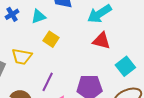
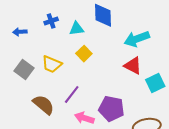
cyan square: (125, 66) -> (155, 83), moved

